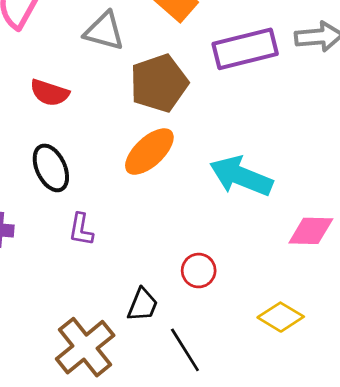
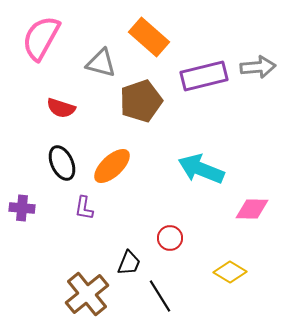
orange ellipse: (149, 152) -> (112, 166), moved

